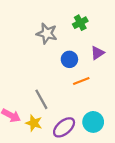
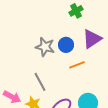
gray star: (47, 33) -> (45, 47), moved
purple triangle: (97, 53) -> (92, 39), size x1.5

